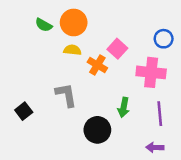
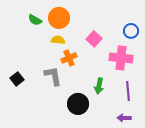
orange cross: (97, 65) -> (69, 58), moved, turned 35
black square: (24, 111) -> (17, 79), moved

